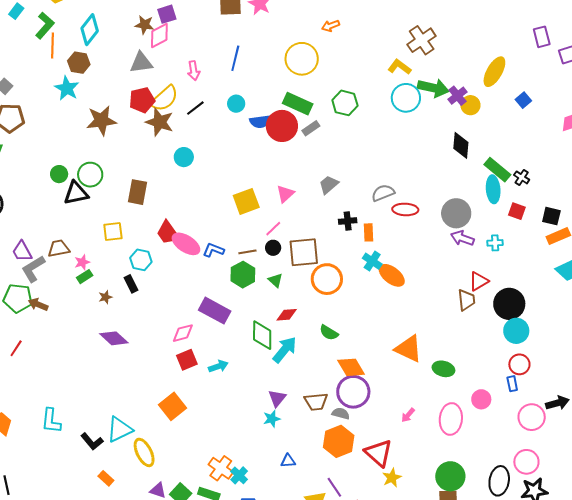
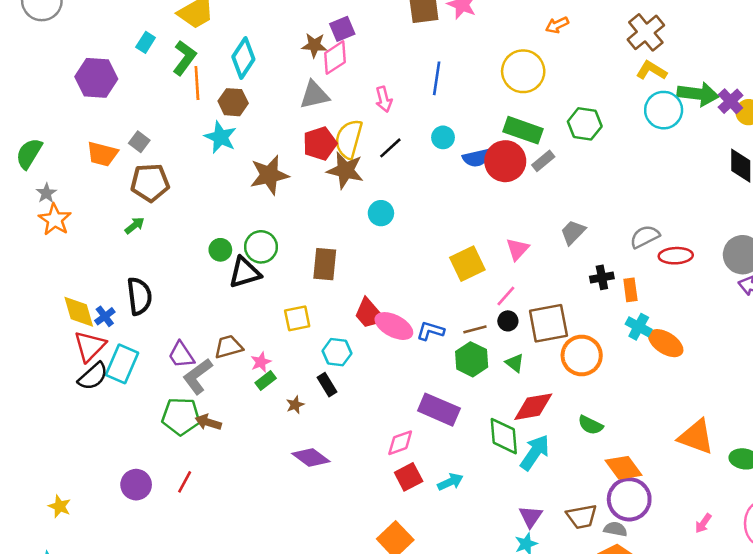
brown cross: (422, 40) -> (646, 32), moved
yellow semicircle: (164, 98) -> (349, 139), turned 152
red diamond: (287, 315) -> (533, 407), size x1.5

